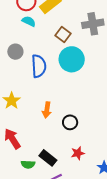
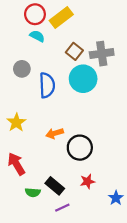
gray cross: (93, 24) -> (102, 54), moved
orange arrow: (47, 110) -> (55, 133), turned 63
black circle: (70, 122) -> (80, 148), size x1.5

